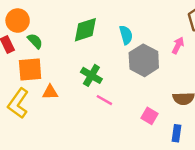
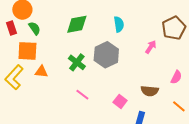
cyan semicircle: (126, 35) -> (119, 24), moved
gray hexagon: (144, 60) -> (106, 55), moved
pink line: (104, 100) -> (82, 95), moved

